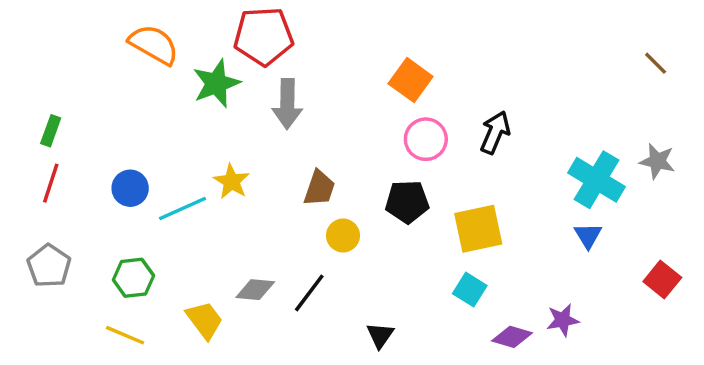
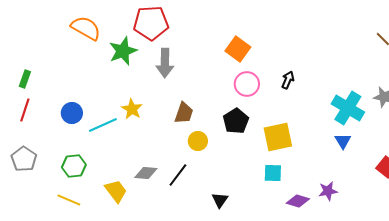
black arrow: (495, 132) -> (288, 80), size x0.7
black pentagon: (407, 202) -> (236, 121), turned -30
cyan square: (470, 290) -> (273, 173), turned -30

